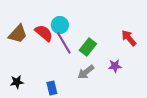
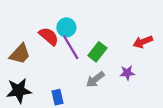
brown trapezoid: (18, 34) -> (20, 54), moved
red arrow: (129, 38) -> (143, 42), turned -72
black star: (17, 82) -> (19, 91), size x1.6

